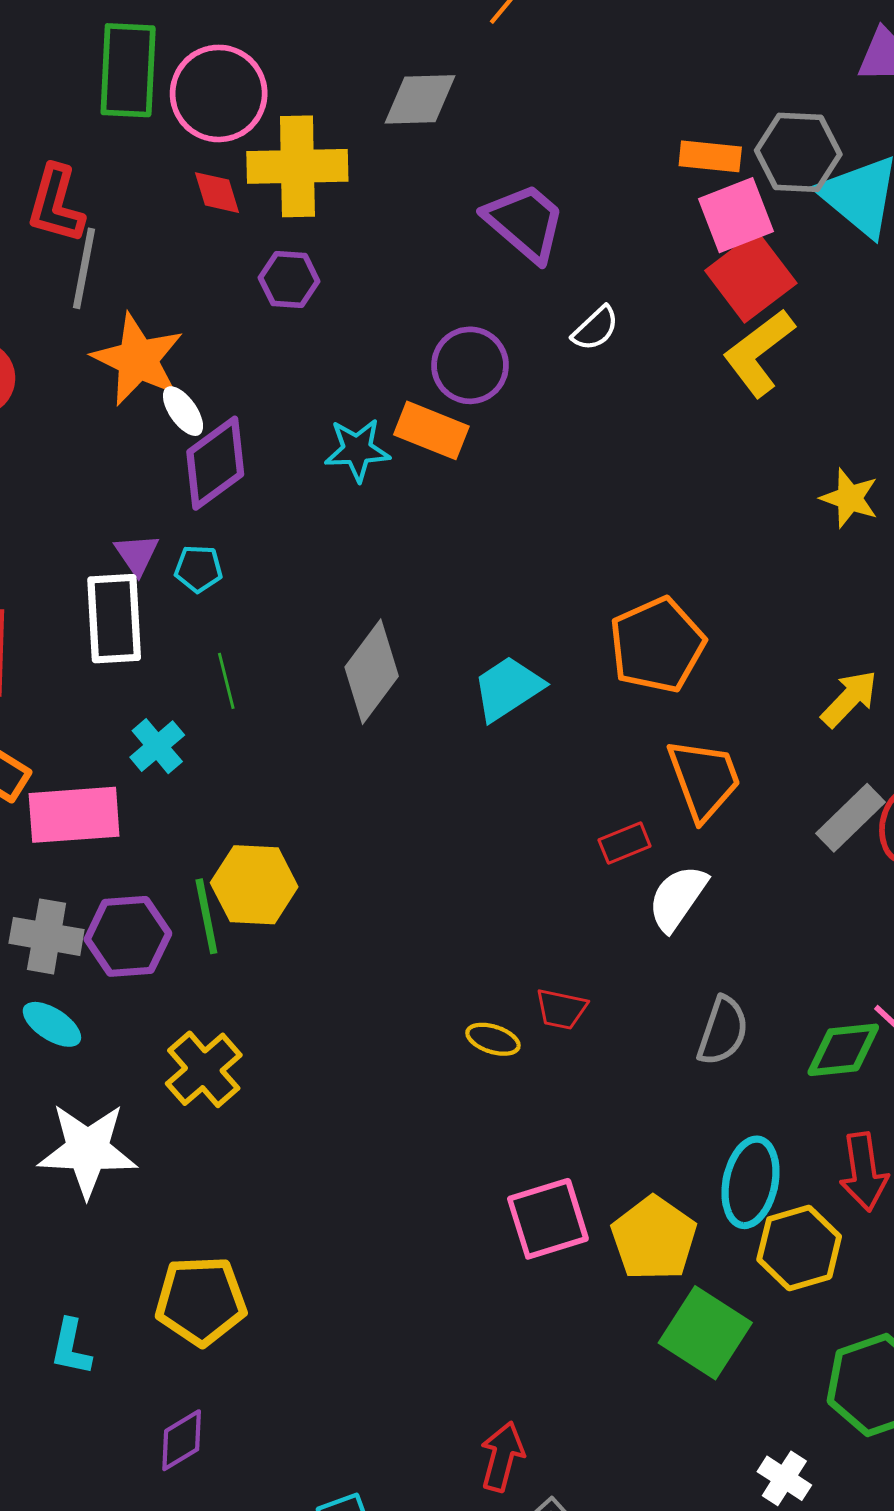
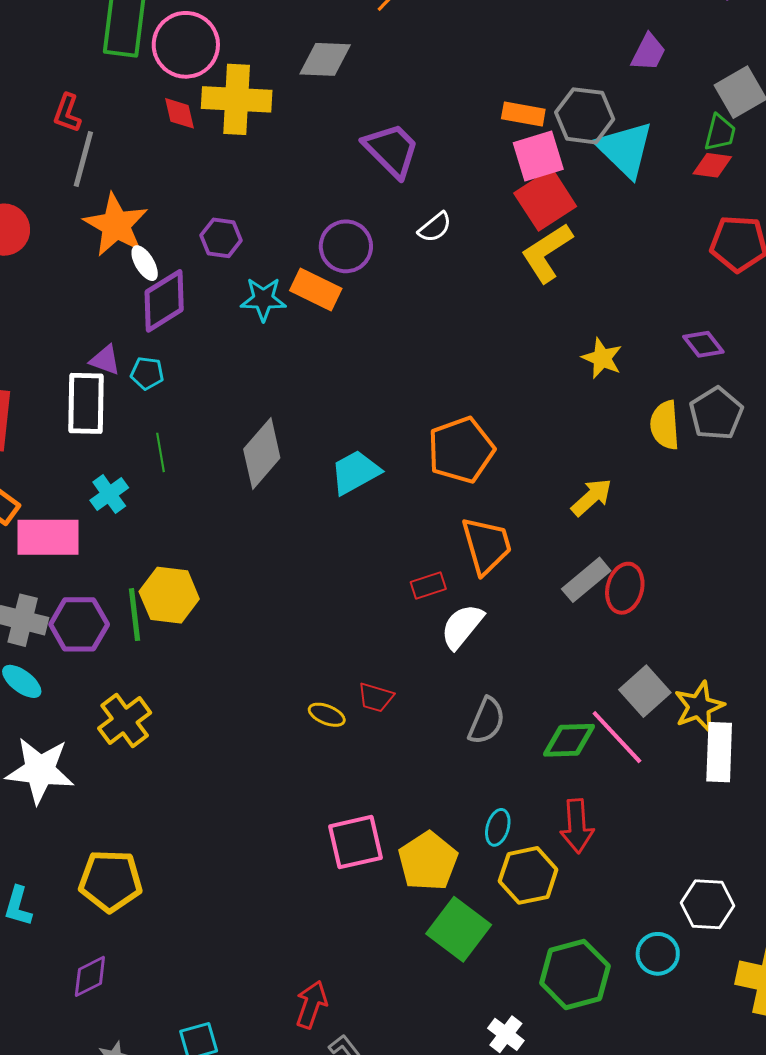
red L-shape: (56, 204) -> (67, 113), size x0.7
purple hexagon: (289, 280) -> (221, 238), moved
purple triangle: (137, 554) -> (105, 360), turned -40
cyan ellipse: (750, 1182) -> (498, 827), size x0.6

